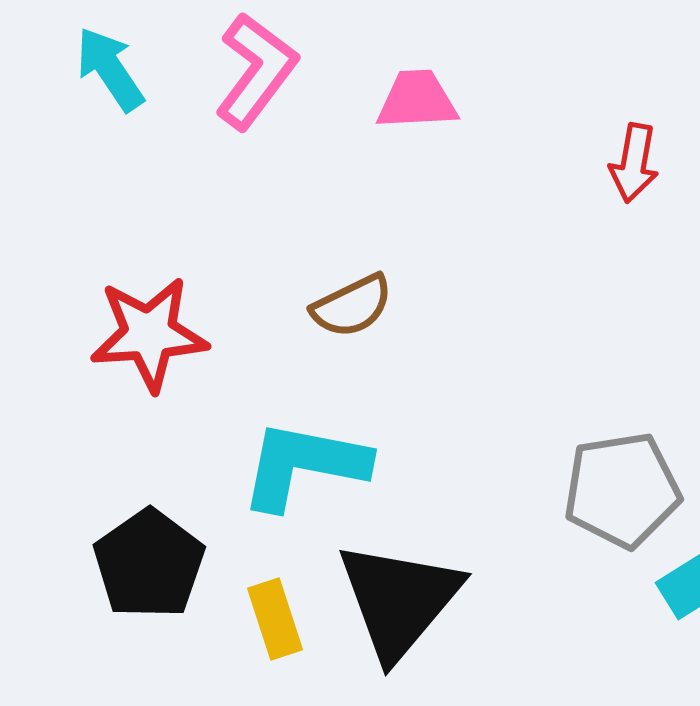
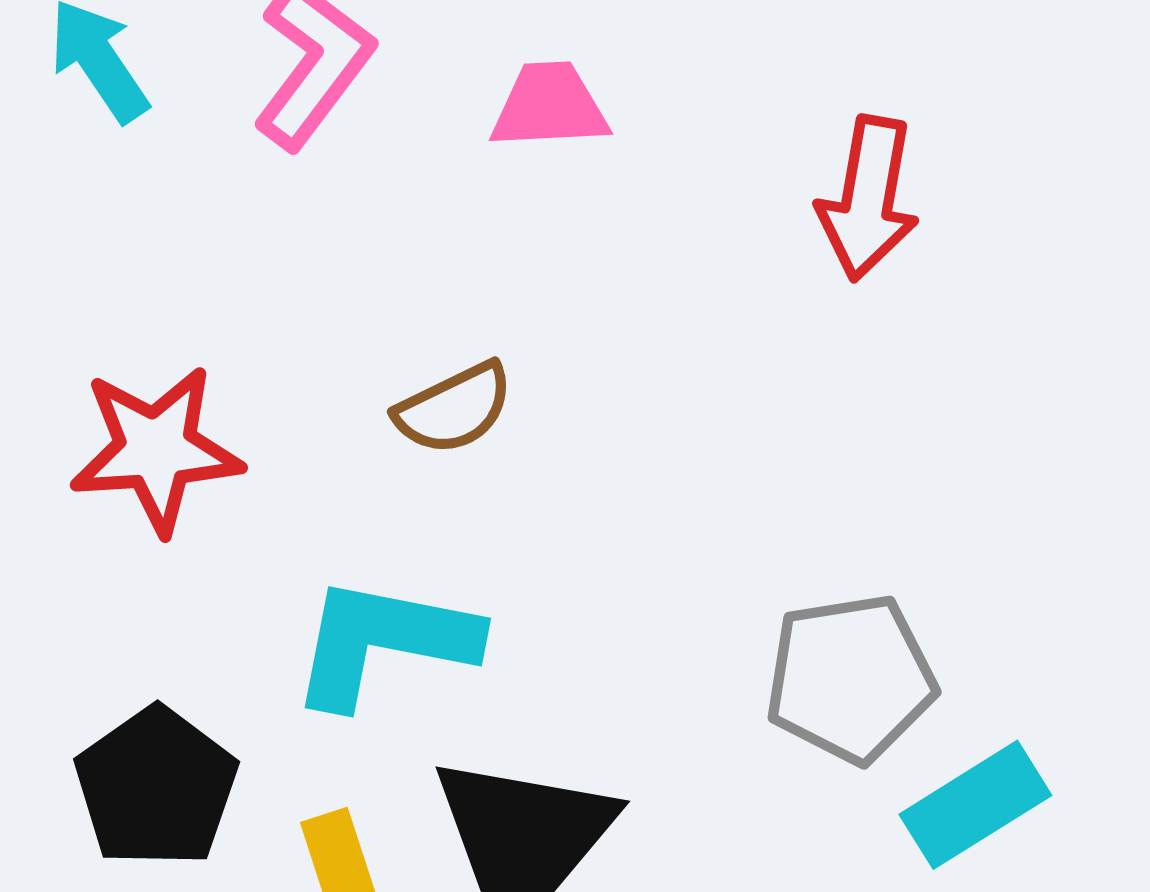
red arrow: (634, 163) -> (868, 198), size x1.4

